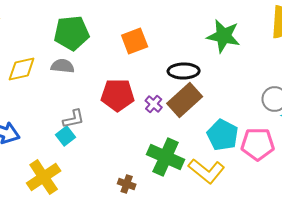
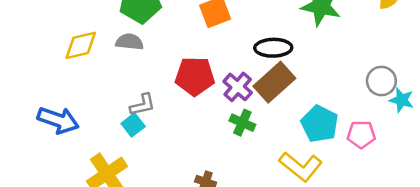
purple cross: (154, 104) -> (238, 87), size x1.4
pink pentagon: (258, 144) -> (361, 134), size x0.7
green cross: (166, 157) -> (242, 123), moved, size x0.6

